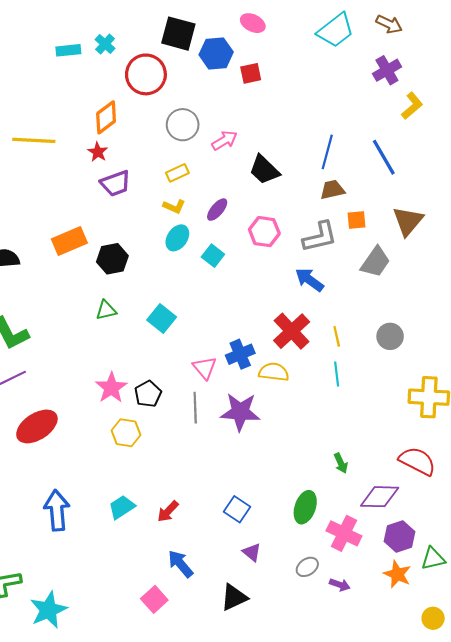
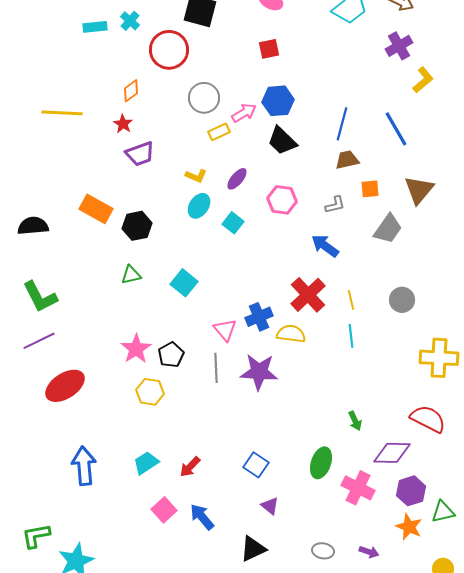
blue hexagon: (216, 53) -> (278, 101), moved
orange diamond: (106, 117) -> (131, 91), size x0.7
yellow rectangle: (177, 173) -> (219, 132), moved
gray L-shape: (320, 237) -> (335, 205), size x0.6
orange rectangle: (69, 241) -> (96, 209), turned 52
gray ellipse: (307, 567) -> (323, 551), moved, turned 45
purple arrow: (340, 585) -> (369, 552), moved
pink square: (154, 599) -> (164, 510), moved

